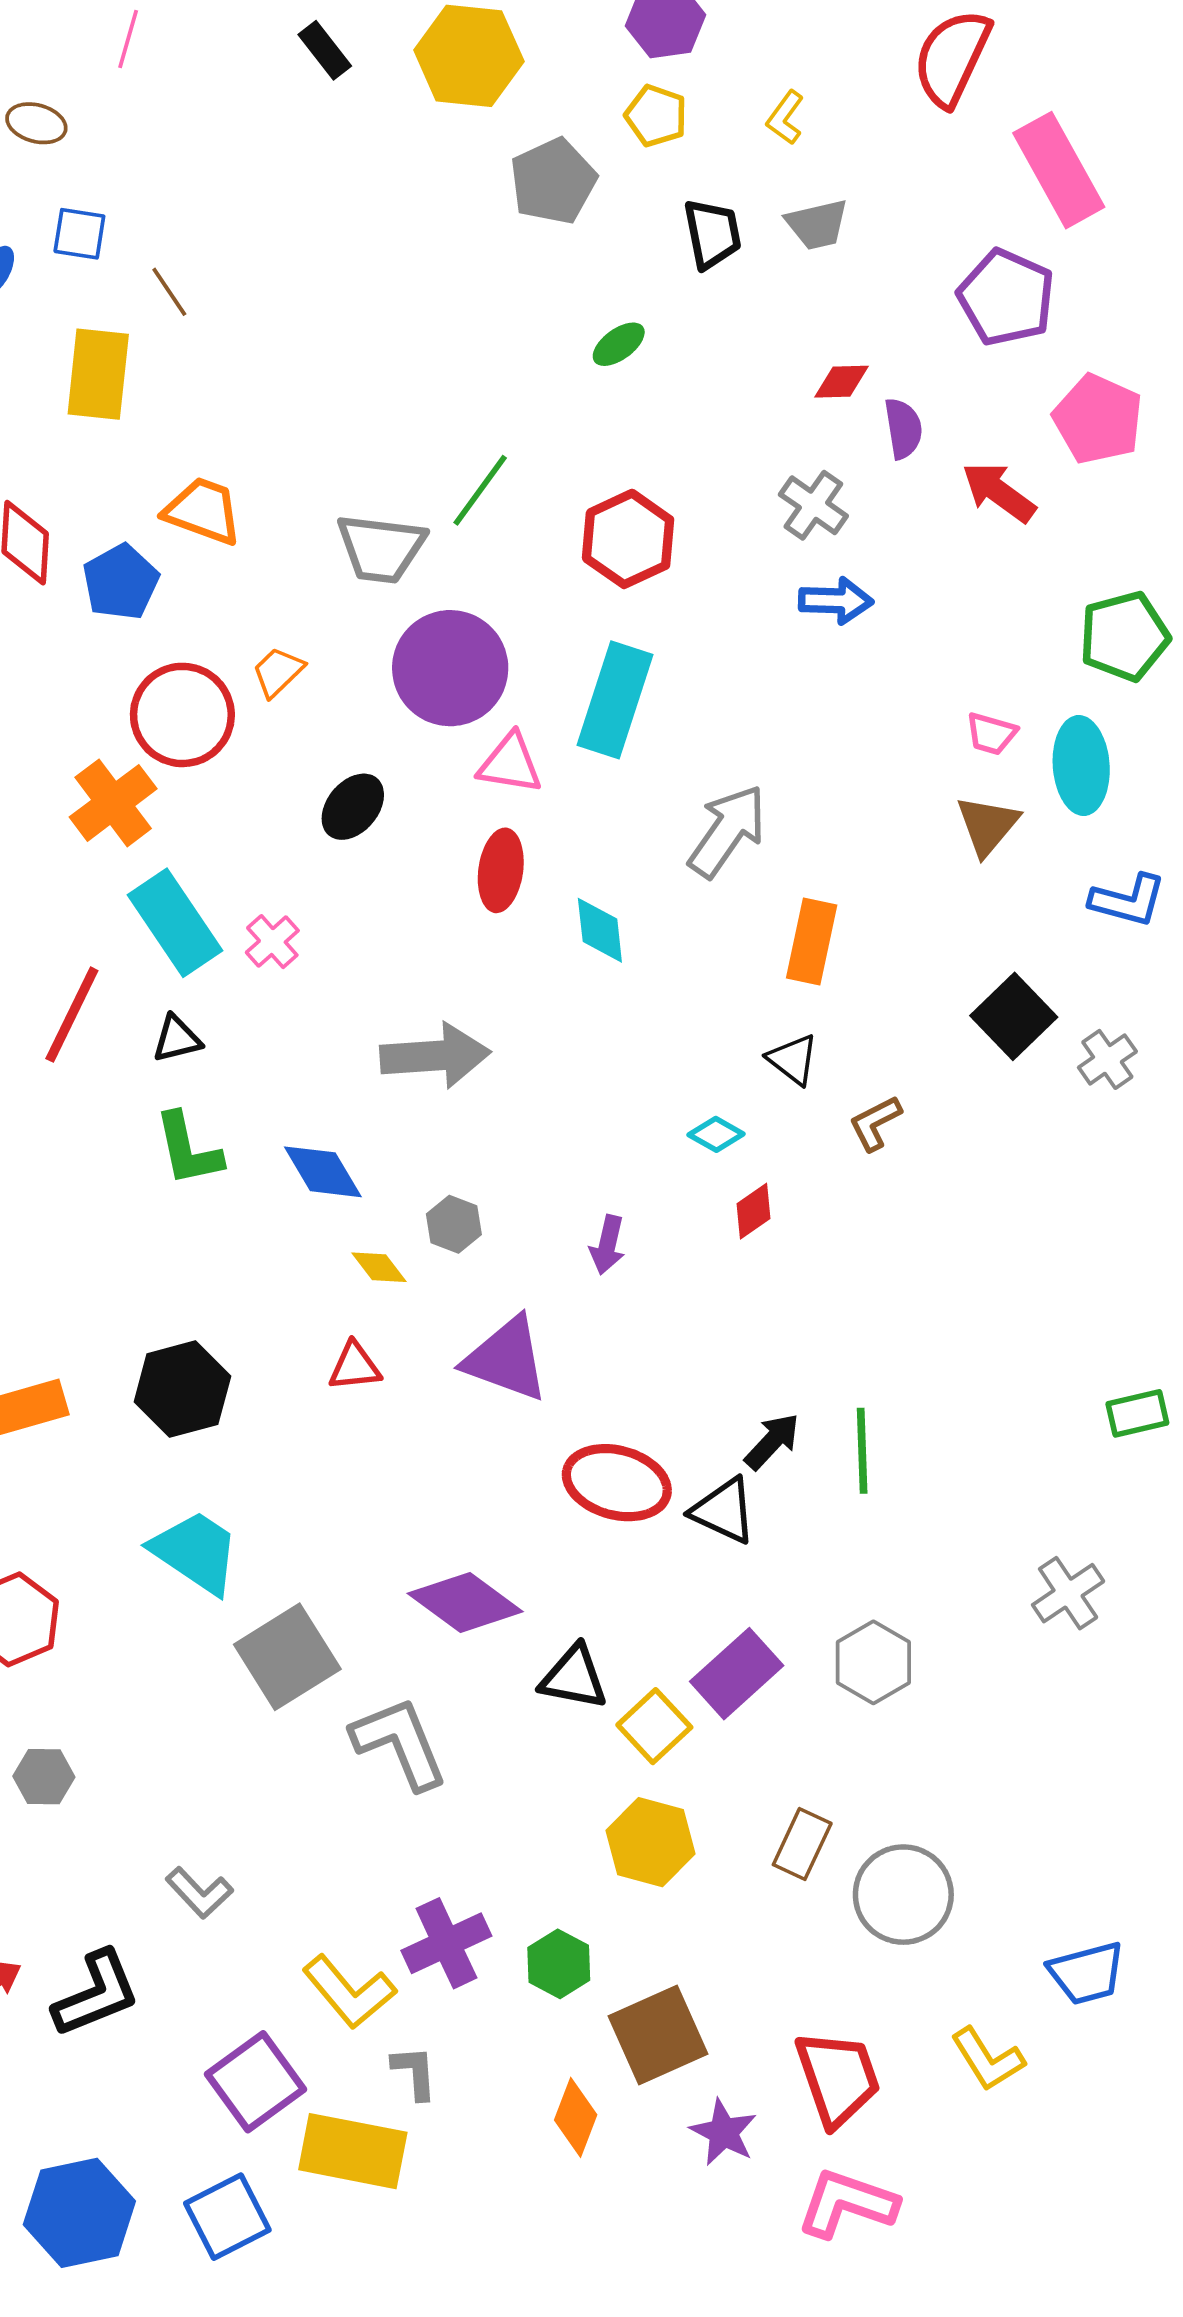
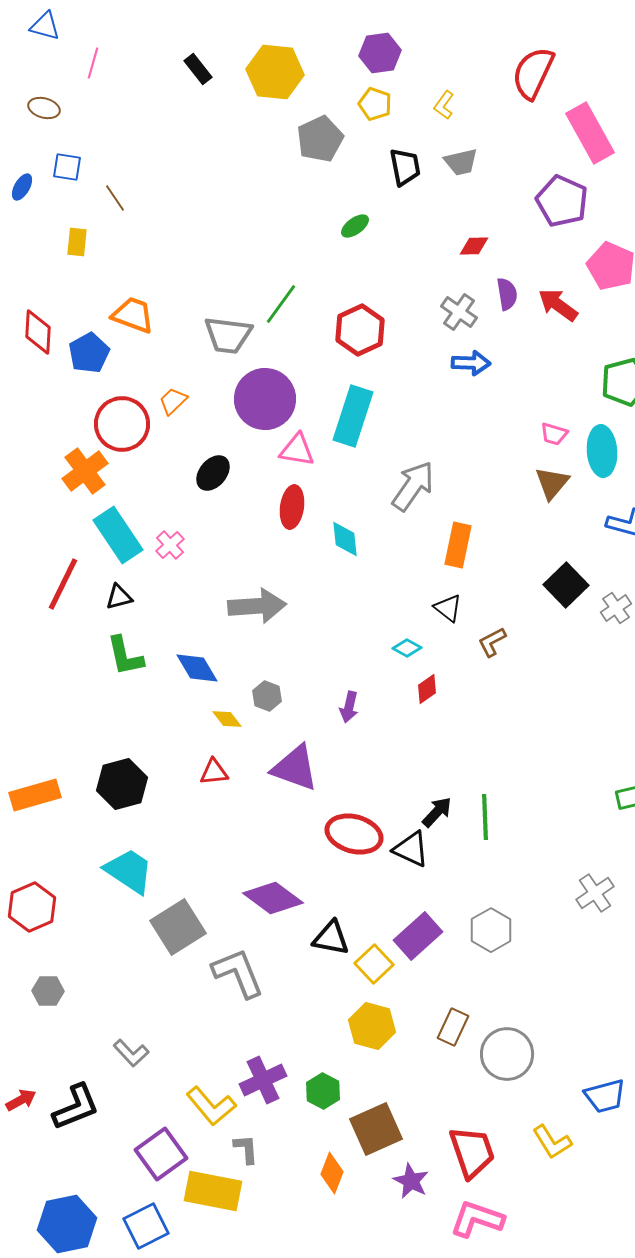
yellow rectangle: (98, 374) -> (77, 242), size x0.6
purple semicircle: (903, 428) -> (507, 294), moved

